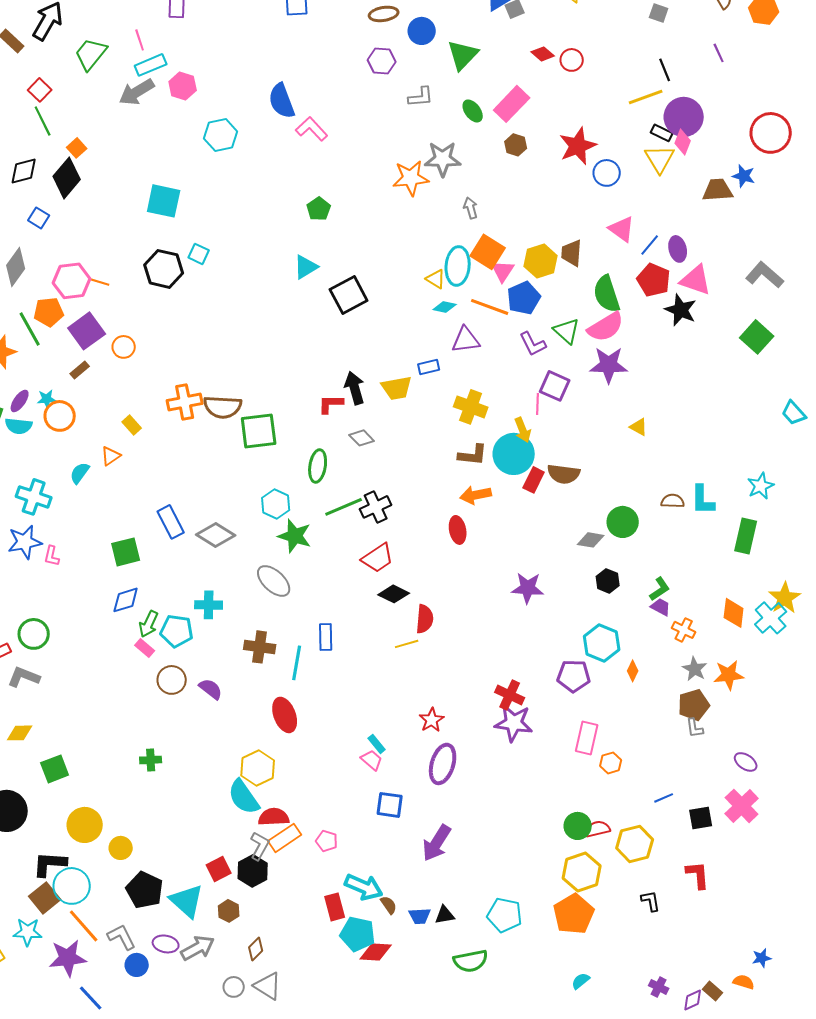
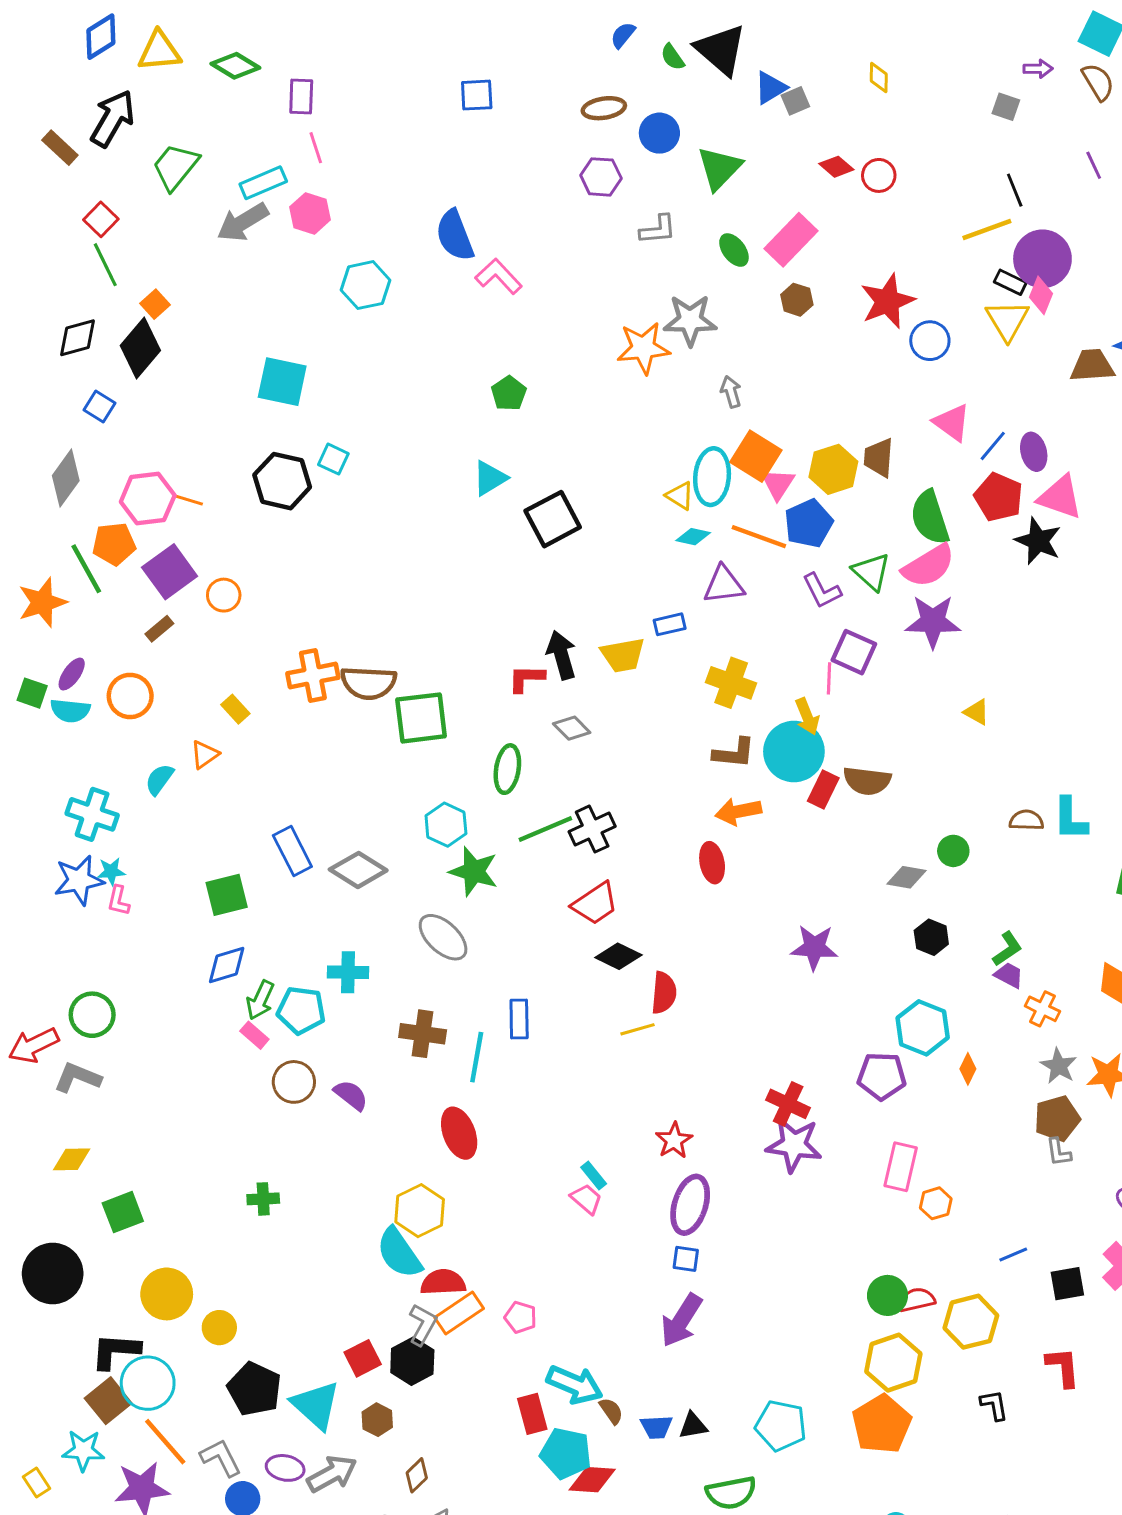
pink line: (140, 40) -> (316, 148), moved
cyan star: (47, 399) -> (111, 871), moved
green circle: (623, 522) -> (953, 851), size x0.7
blue square: (390, 805) -> (686, 1259), moved, size x0.7

